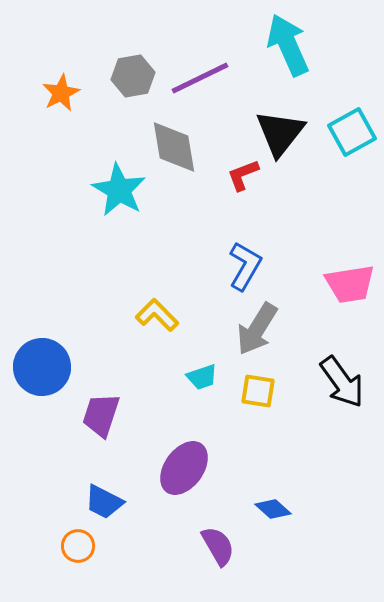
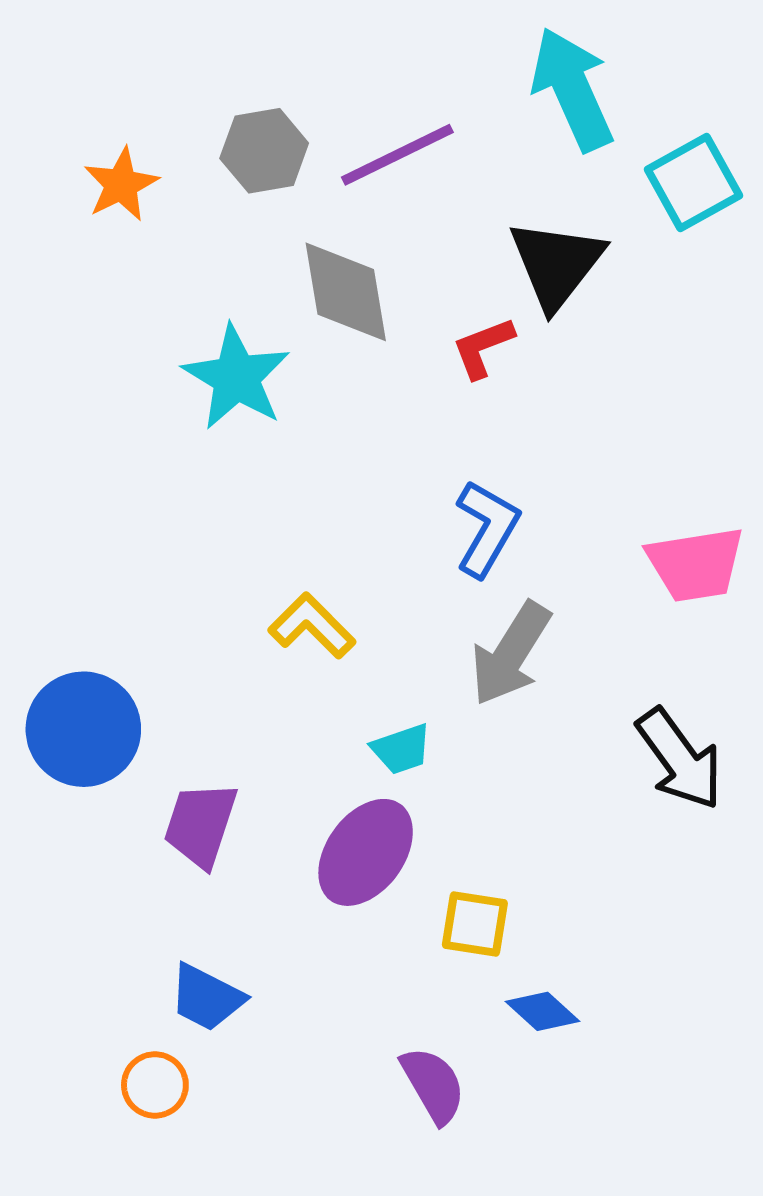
cyan square: (352, 132) -> (694, 183), moved
yellow square: (258, 391) -> (475, 924), moved
purple ellipse: (184, 468) -> (366, 852), moved

